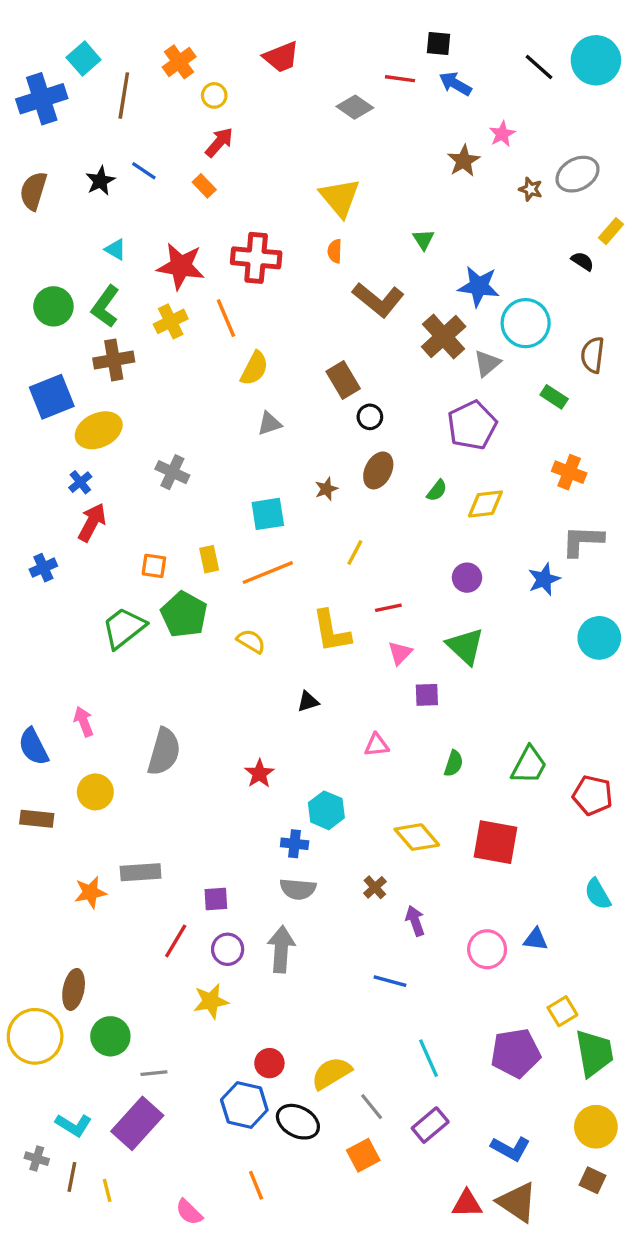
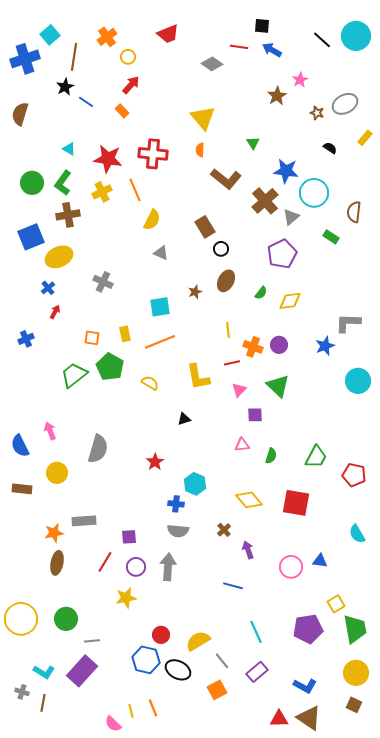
black star: (100, 181) -> (65, 87), moved
black semicircle: (583, 261) -> (330, 148), moved
gray triangle: (269, 424) -> (161, 253), turned 42
orange cross: (569, 472) -> (253, 347), moved
red arrow: (92, 522) -> (55, 312), size x0.6
yellow line: (355, 552) -> (228, 330), moved, turned -35
pink triangle: (377, 745) -> (242, 445), moved
brown ellipse: (74, 989) -> (57, 563), moved
yellow line: (107, 1190) -> (131, 711), moved

